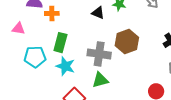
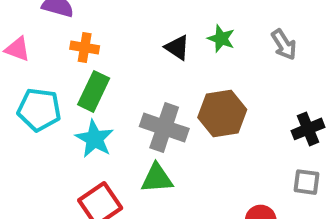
orange cross: (52, 13) -> (85, 47), moved

